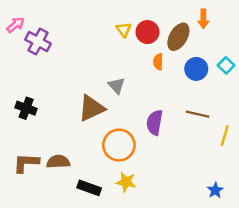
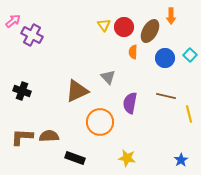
gray triangle: (117, 86) -> (108, 77), moved
yellow line: (225, 136) -> (189, 114), turned -30
yellow star: (126, 182) -> (127, 158), moved

